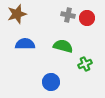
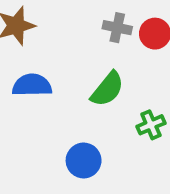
green semicircle: (63, 46) -> (107, 89), turned 114

